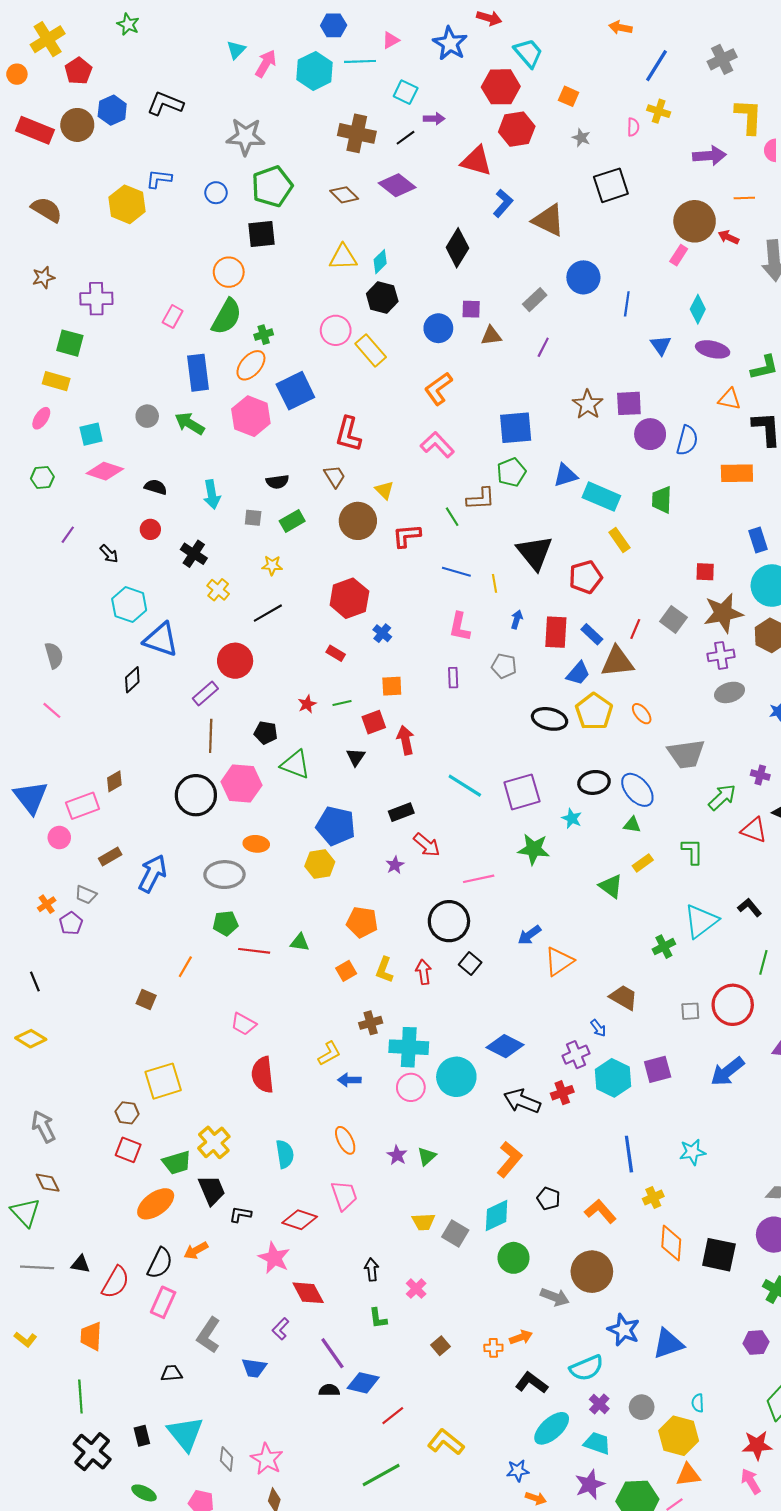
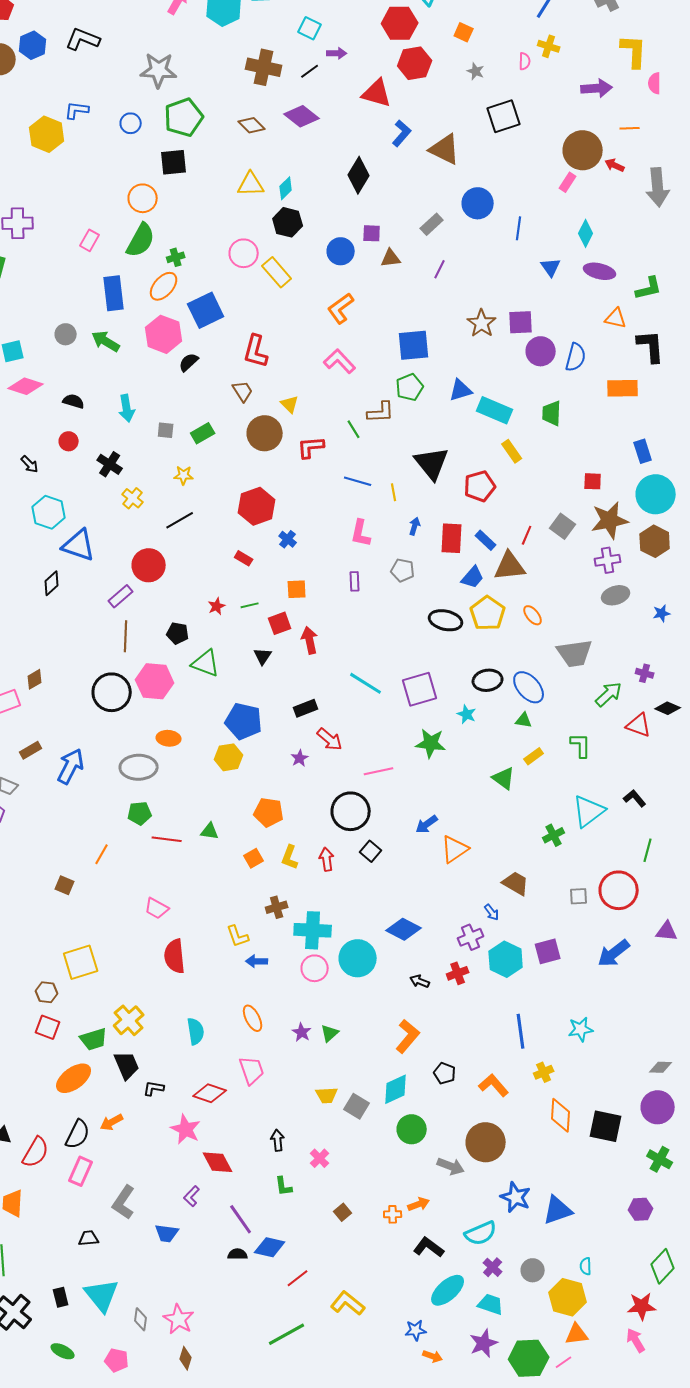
black semicircle: (277, 482) -> (189, 362), moved, turned 145
yellow L-shape: (329, 1054) -> (238, 936), turned 100
black arrow: (522, 1101) -> (420, 981), size x0.6

